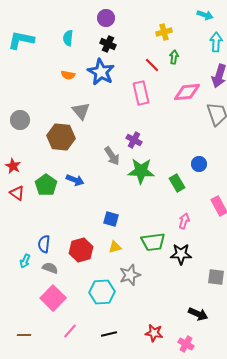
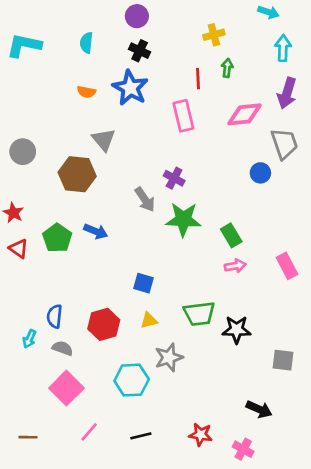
red line: (152, 65) -> (198, 79), turned 42
blue circle: (199, 164) -> (260, 173), moved
pink arrow: (184, 221) -> (235, 266), moved, turned 63

